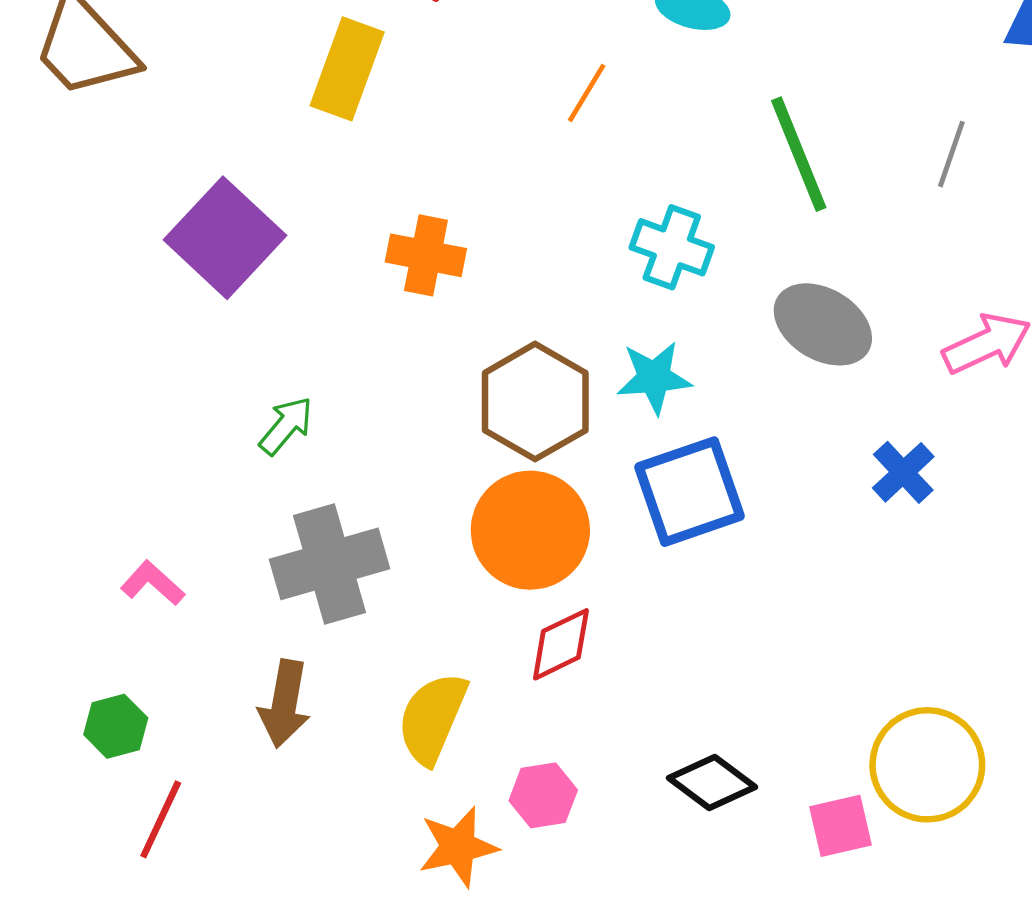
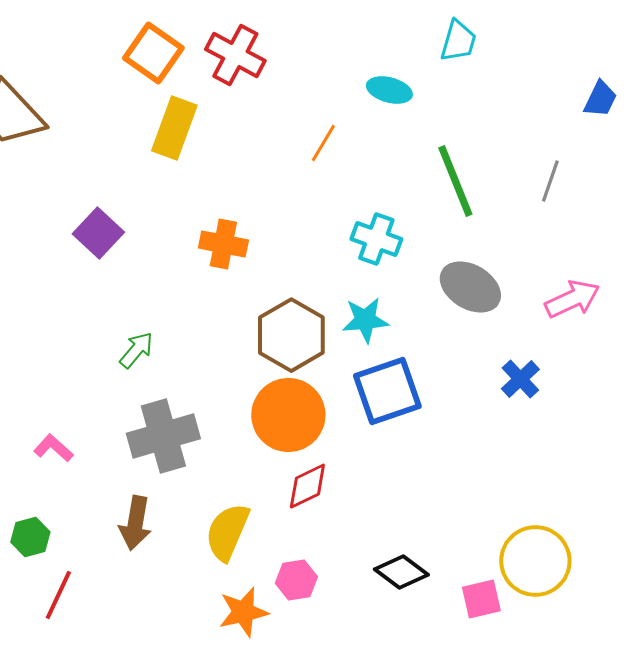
purple square: (225, 238) -> (98, 233), size x0.7

